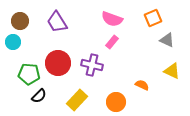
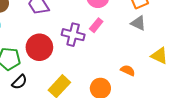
gray triangle: (167, 40) -> (138, 23), moved
purple cross: (92, 65) -> (73, 35), moved

